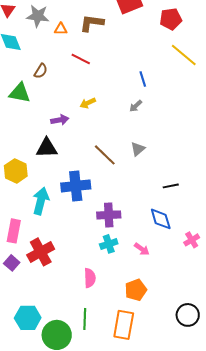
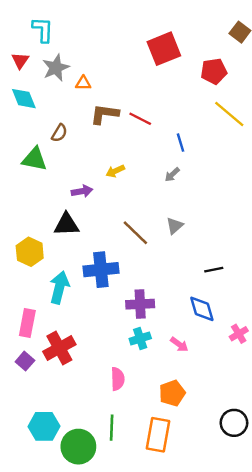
gray star: (38, 16) -> (56, 68), turned -30
brown L-shape: (92, 23) -> (105, 114), moved
red line: (81, 59) -> (140, 119), moved

